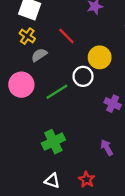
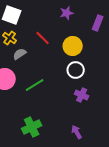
yellow circle: (100, 57) -> (73, 46), moved
white circle: (83, 76) -> (76, 70), moved

